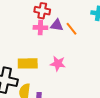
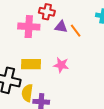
pink cross: (40, 28) -> (29, 27), moved, size x1.5

